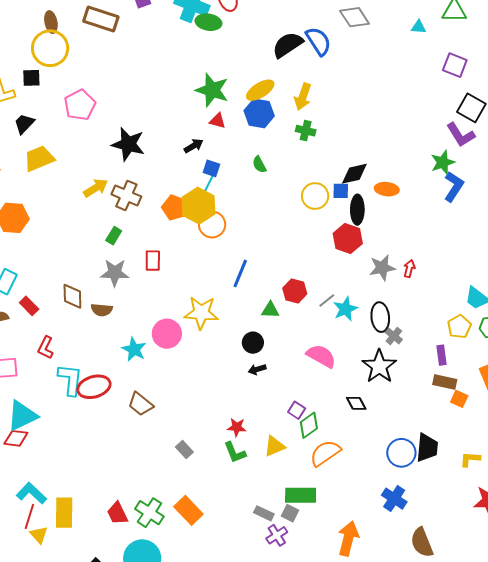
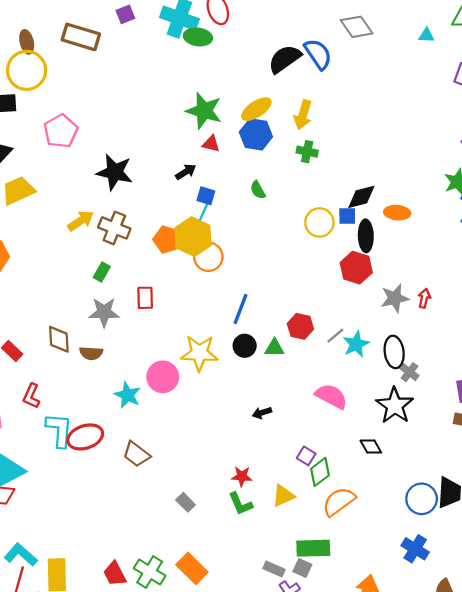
black circle: (253, 343) -> (245, 346), moved

